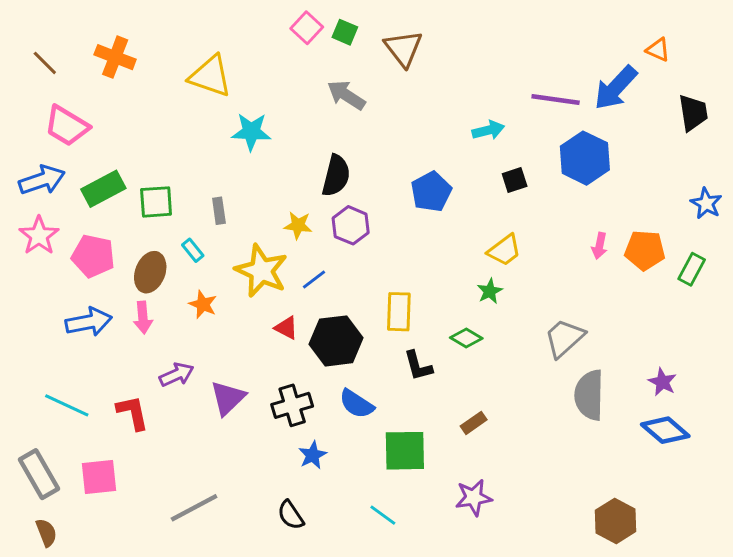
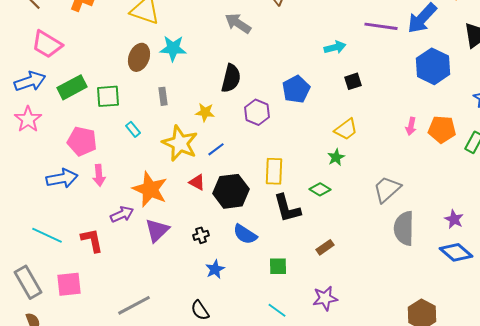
blue hexagon: (585, 158) -> (433, 66), moved
gray rectangle: (219, 211) -> (163, 96), moved
purple hexagon: (351, 225) -> (257, 112), moved
pink pentagon: (93, 256) -> (82, 141), moved
brown ellipse: (150, 272) -> (139, 57), moved
orange star: (203, 304) -> (150, 189), moved, size x1.8
black L-shape: (418, 366) -> (287, 208), size x1.4
black cross: (292, 405) -> (201, 235), size x0.6
green square: (405, 451) -> (278, 266), size x0.6
cyan line: (383, 515) -> (277, 310), moved

